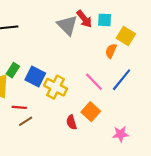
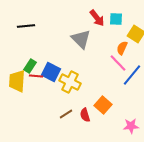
gray triangle: (67, 25) -> (81, 39), moved
pink line: (94, 82) -> (118, 63), moved
red line: (19, 107) -> (36, 76), moved
brown line: (26, 121) -> (66, 114), moved

